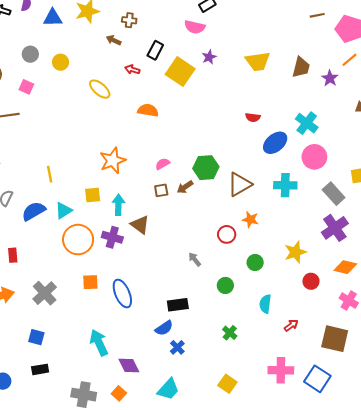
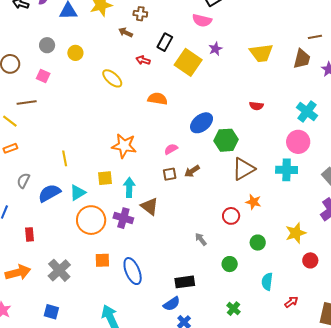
brown line: (317, 15) -> (315, 37), moved
blue ellipse: (275, 143) -> (202, 123), moved
pink circle: (314, 157) -> (298, 142), moved
orange star: (113, 161) -> (124, 146), turned 30
green hexagon: (206, 168) -> (226, 140), moved

